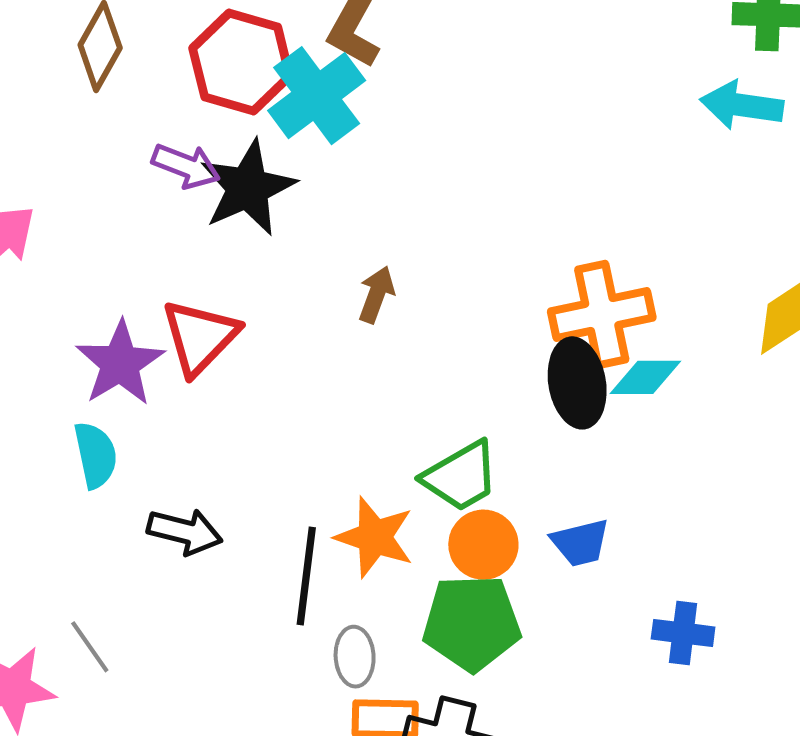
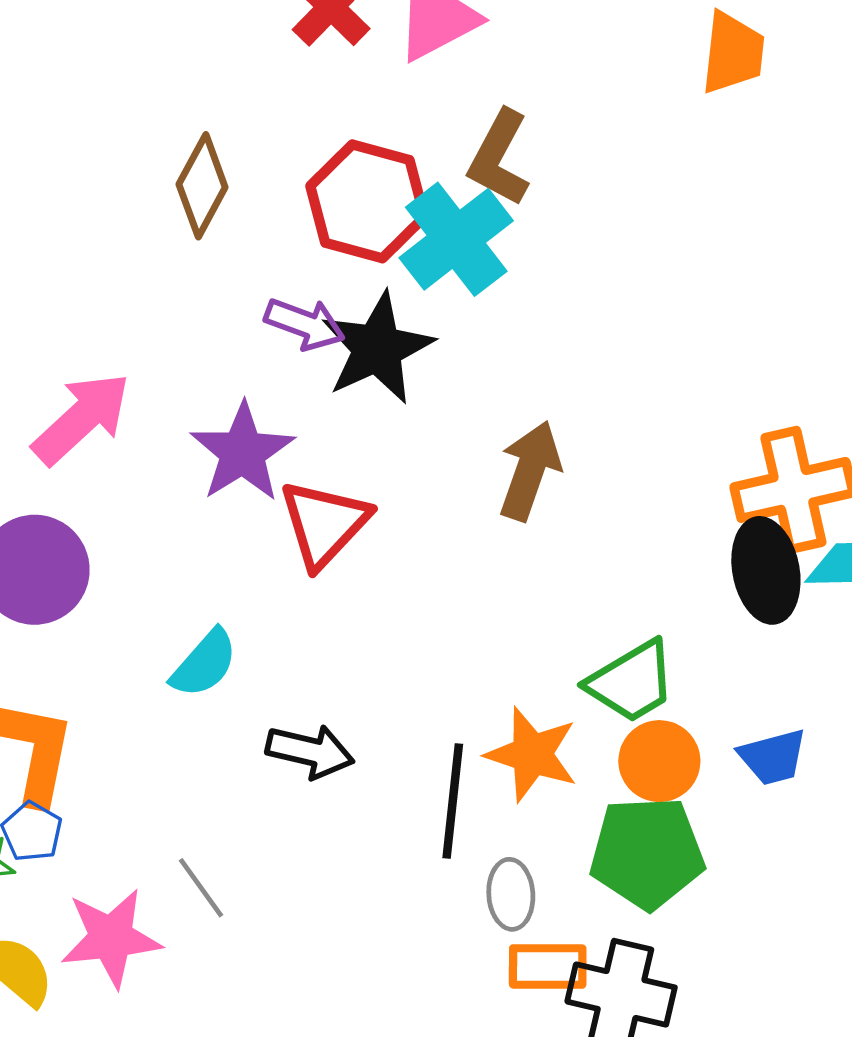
brown arrow: (377, 295) -> (530, 471), size x1.5
purple star: (120, 363) -> (242, 452), moved
cyan semicircle: (96, 455) -> (204, 663), turned 54

